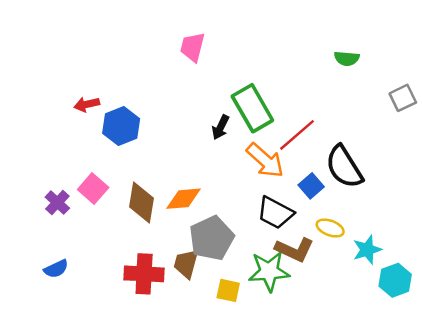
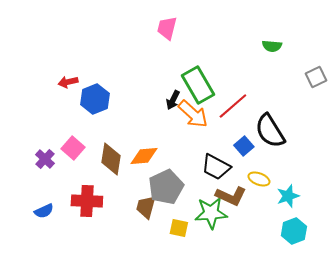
pink trapezoid: (192, 47) -> (167, 28), moved
orange arrow: (265, 160) -> (193, 114), moved
red cross: (144, 274) -> (87, 201), moved
cyan hexagon: (395, 280) -> (294, 231), moved

